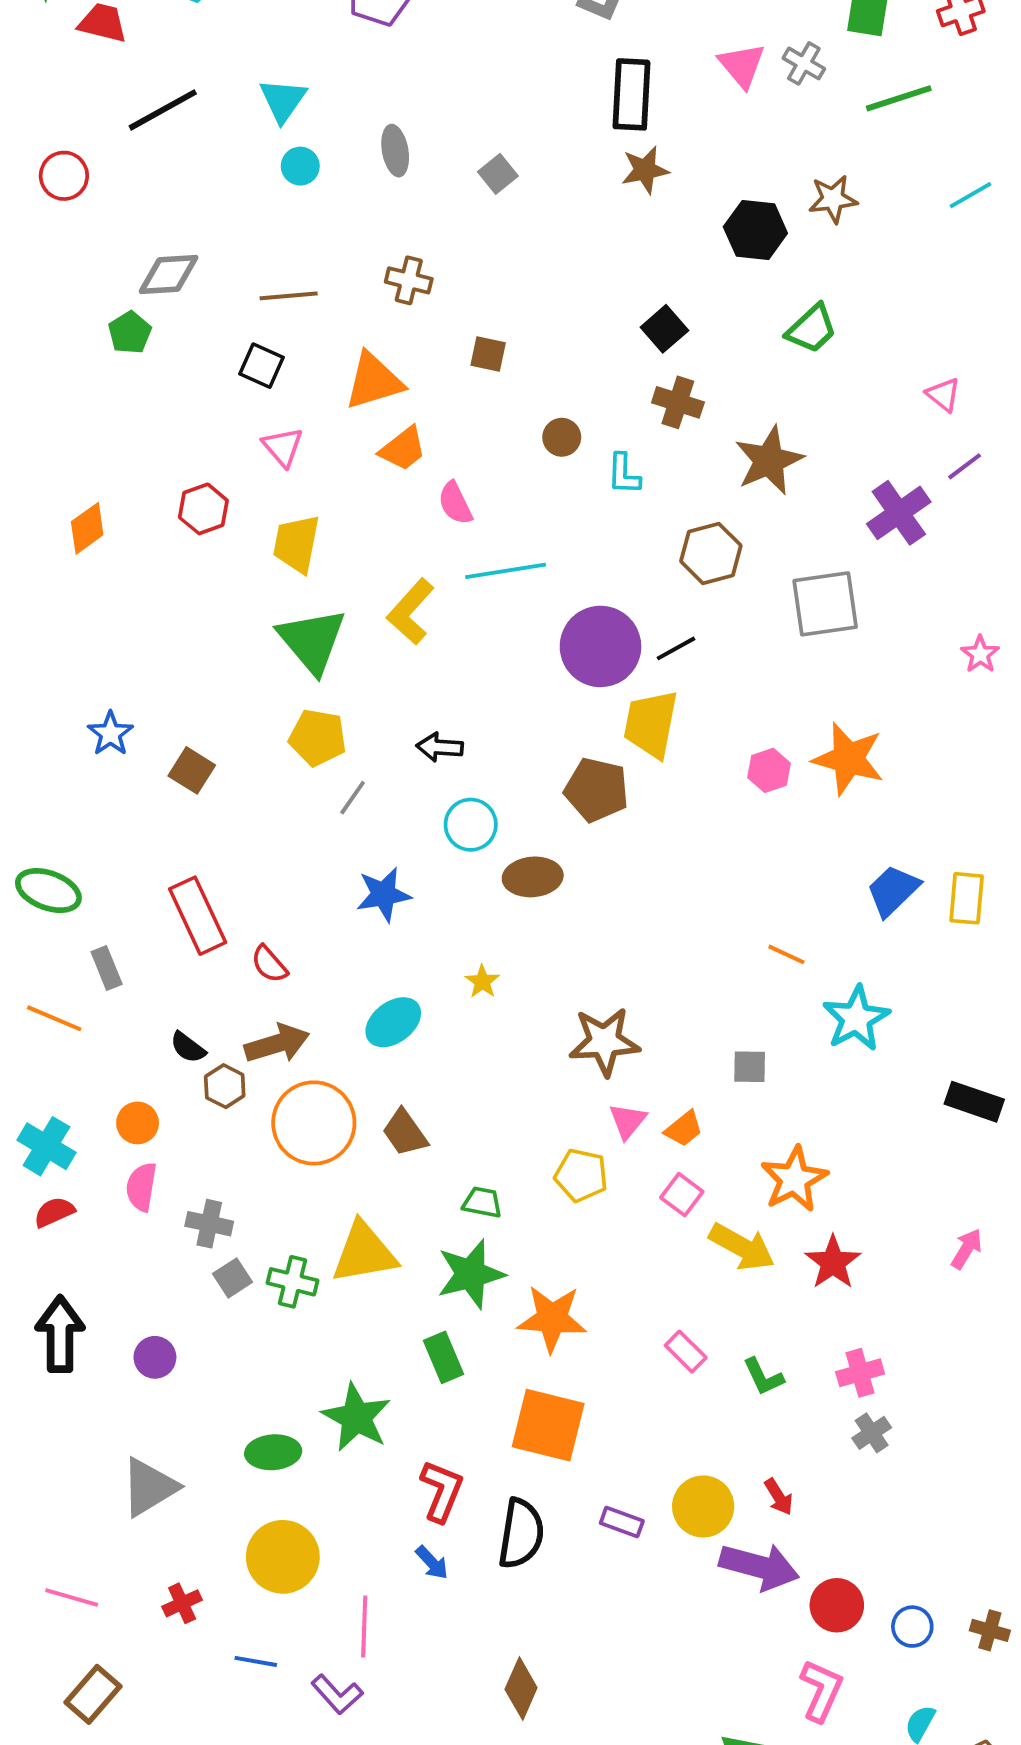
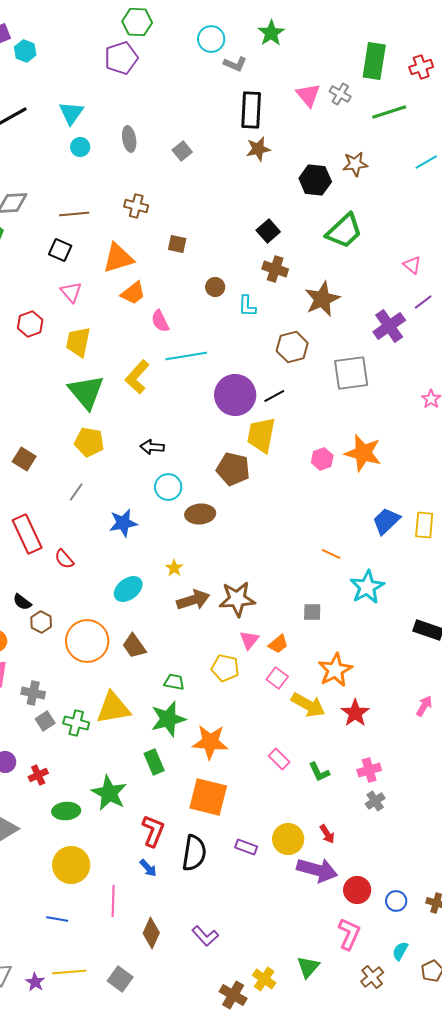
green trapezoid: (812, 329) -> (344, 231), size x1.4
gray line: (353, 798) -> (76, 492), moved
brown arrow: (277, 1044) -> (193, 600), moved
red cross: (182, 1603) -> (38, 775), moved
brown diamond: (521, 1689) -> (151, 933), moved
purple L-shape: (337, 1694) -> (205, 936), moved

